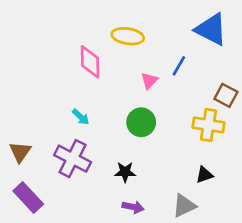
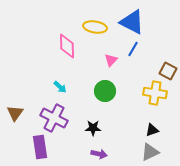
blue triangle: (211, 29) -> (132, 22), moved
purple rectangle: (28, 198) -> (40, 147), moved, turned 35
gray triangle: (184, 206) -> (150, 152), moved

